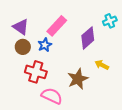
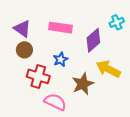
pink rectangle: (57, 26) -> (61, 28), turned 55
blue star: (45, 45) -> (61, 59), moved
yellow arrow: (102, 65) -> (108, 69), size x1.6

